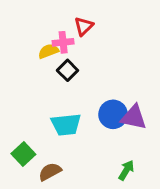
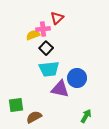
purple triangle: (134, 117) -> (60, 89), moved
cyan trapezoid: (66, 125) -> (49, 69), moved
green square: (23, 154) -> (16, 105), turned 35

